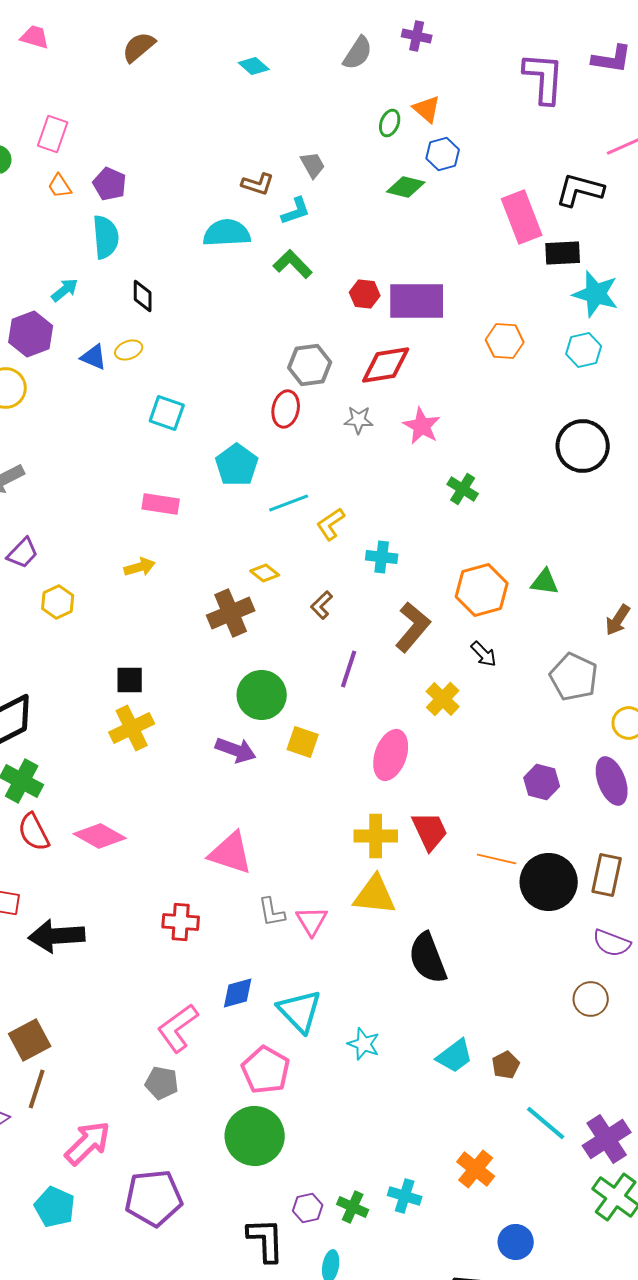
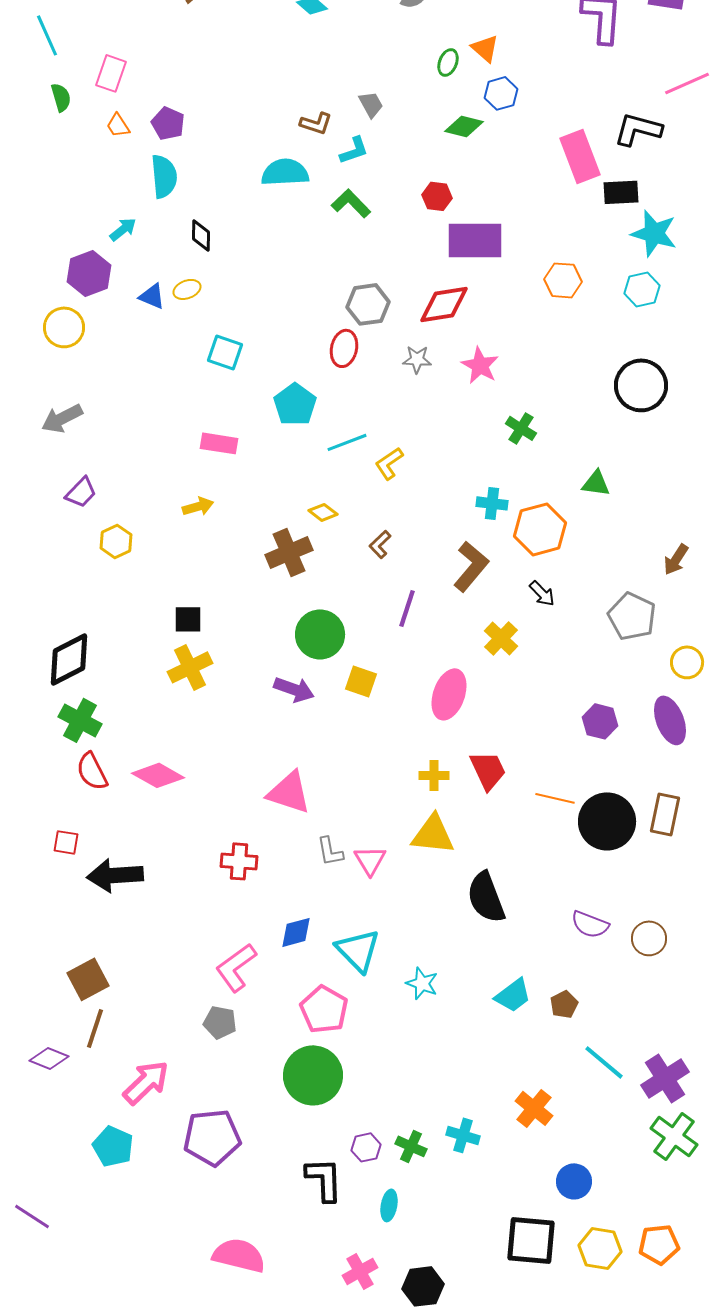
red hexagon: (365, 294) -> (437, 196), moved
cyan cross: (382, 557) -> (492, 503), moved
green triangle: (545, 582) -> (596, 483), moved
yellow cross: (376, 836) -> (434, 775), size x0.7
purple semicircle: (612, 943) -> (590, 924), moved

